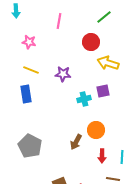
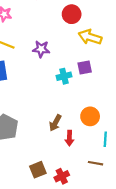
orange circle: (96, 130) -> (90, 116), moved
red arrow: (102, 156) -> (69, 138), moved

